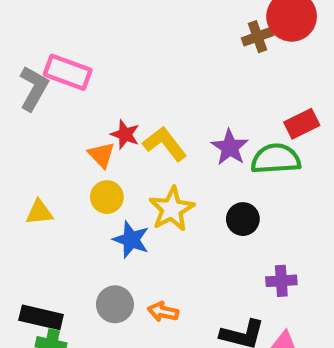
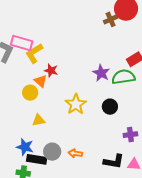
yellow L-shape: (165, 144) -> (34, 53), moved, turned -80
yellow circle: (107, 197) -> (30, 93), moved
yellow triangle: (39, 212) -> (39, 120), moved
blue star: (131, 240) -> (25, 147), moved
black rectangle: (41, 317) -> (37, 159), moved

